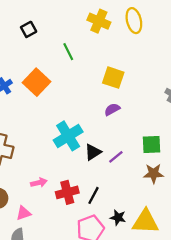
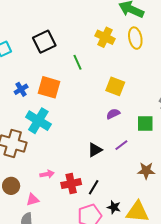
black square: (29, 29) -> (44, 42), size x1.6
orange square: (37, 82) -> (49, 87), turned -30
cyan cross: (68, 136) -> (38, 121), moved, turned -30
green square: (151, 144) -> (145, 123), moved
purple line: (116, 157) -> (121, 145), moved

